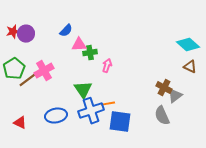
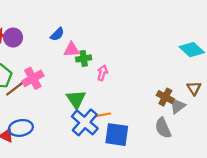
brown triangle: (190, 67) -> (194, 88), moved, turned 32
blue cross: (91, 111) -> (85, 122), turned -30
blue ellipse: (56, 116) -> (21, 128), moved

